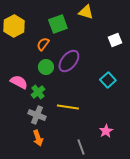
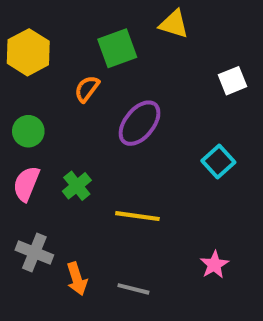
green circle: (46, 67) -> (28, 131), moved
pink semicircle: (19, 82) -> (26, 184), moved, turned -96
gray cross: (37, 115) -> (34, 252), moved
gray line: (81, 147) -> (133, 289), moved, turned -56

